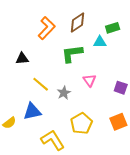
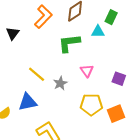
green rectangle: (113, 28) -> (111, 17), turned -48
black triangle: (22, 59) -> (13, 33), moved, turned -48
yellow pentagon: (81, 123) -> (91, 105), moved, turned 30

